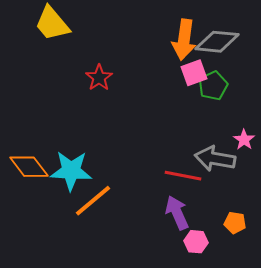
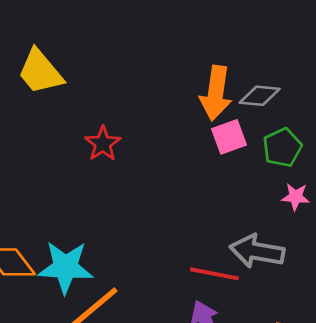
gray diamond: (217, 42) -> (260, 96), size x0.7
green pentagon: (213, 86) -> (282, 148), moved
pink star: (244, 140) -> (296, 197), moved, turned -30

